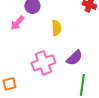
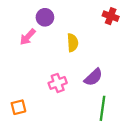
pink cross: (43, 63) -> (58, 83), size x0.7

